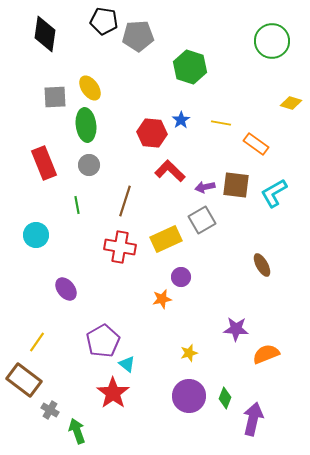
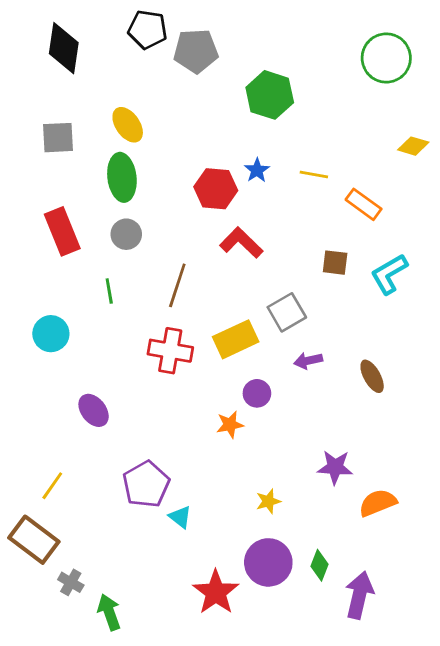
gray square: (55, 97) -> (58, 138), moved
brown square: (236, 185) -> (335, 263), size x0.7
purple arrow: (205, 187) -> (308, 361), moved
red star: (113, 393) -> (216, 592), moved

